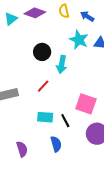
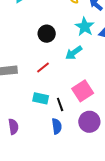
cyan arrow: (62, 64) -> (74, 53), moved, turned 36
pink square: (86, 104) -> (83, 91), turned 30
blue semicircle: (56, 144) -> (57, 126), moved

